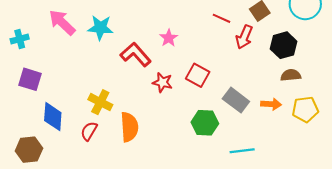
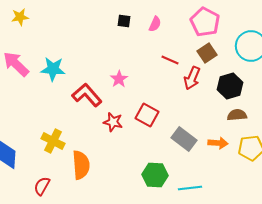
green hexagon: (205, 123) -> (155, 175), moved
red semicircle: (89, 131) -> (42, 186), moved

